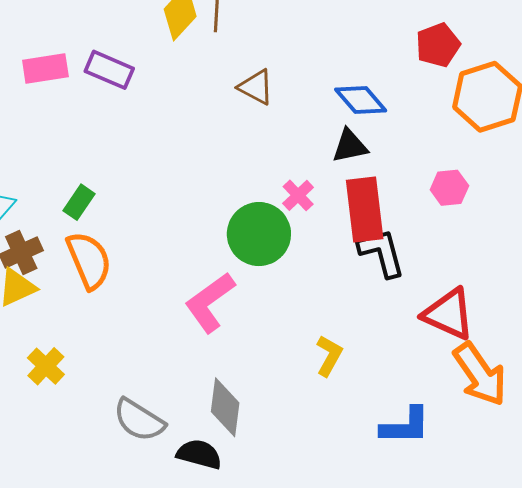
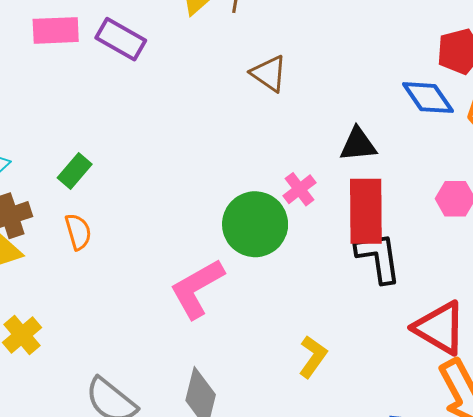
blue diamond: (361, 100) -> (428, 98), moved
orange semicircle: (89, 260) -> (78, 232), size x0.6

